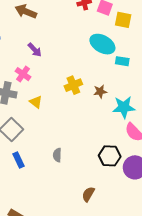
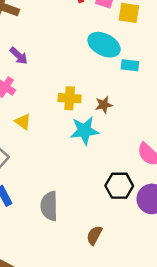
yellow cross: (73, 85) -> (70, 98), turned 30
cyan star: (124, 107) -> (84, 131), moved
gray semicircle: (57, 155) -> (49, 206), moved, size x1.6

